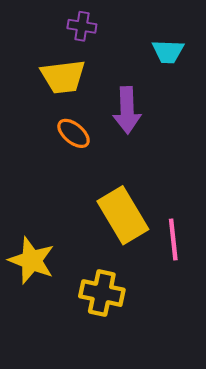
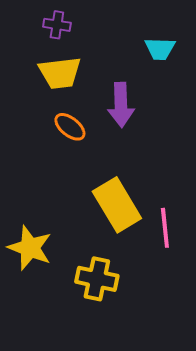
purple cross: (82, 26) -> (57, 25), moved

